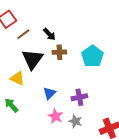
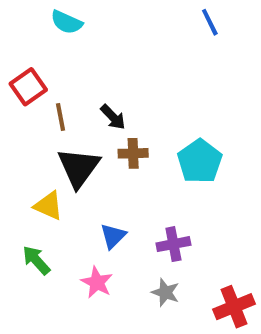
brown line: (23, 34) -> (61, 117), turned -64
pink star: (55, 116) -> (97, 282), moved

